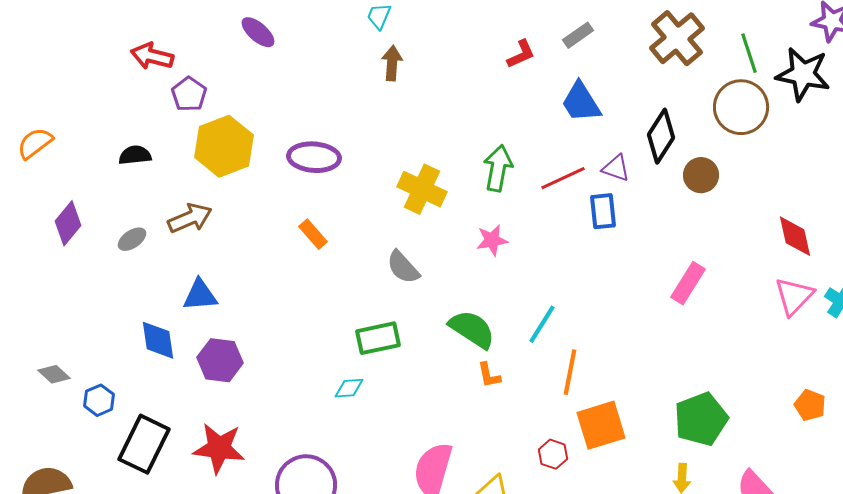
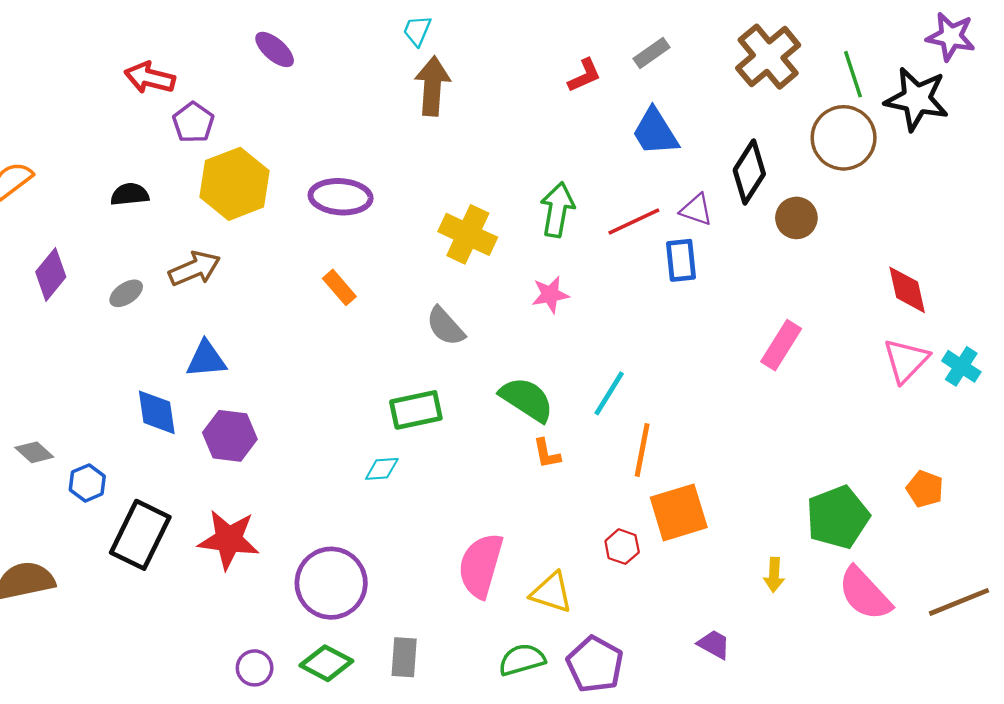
brown arrow: (392, 63) -> (432, 86), size x1.4
green pentagon: (701, 419) -> (838, 517), moved

